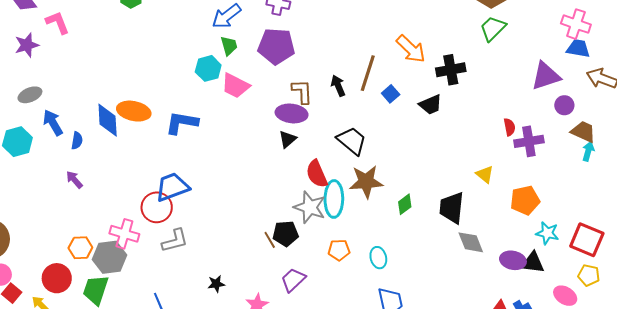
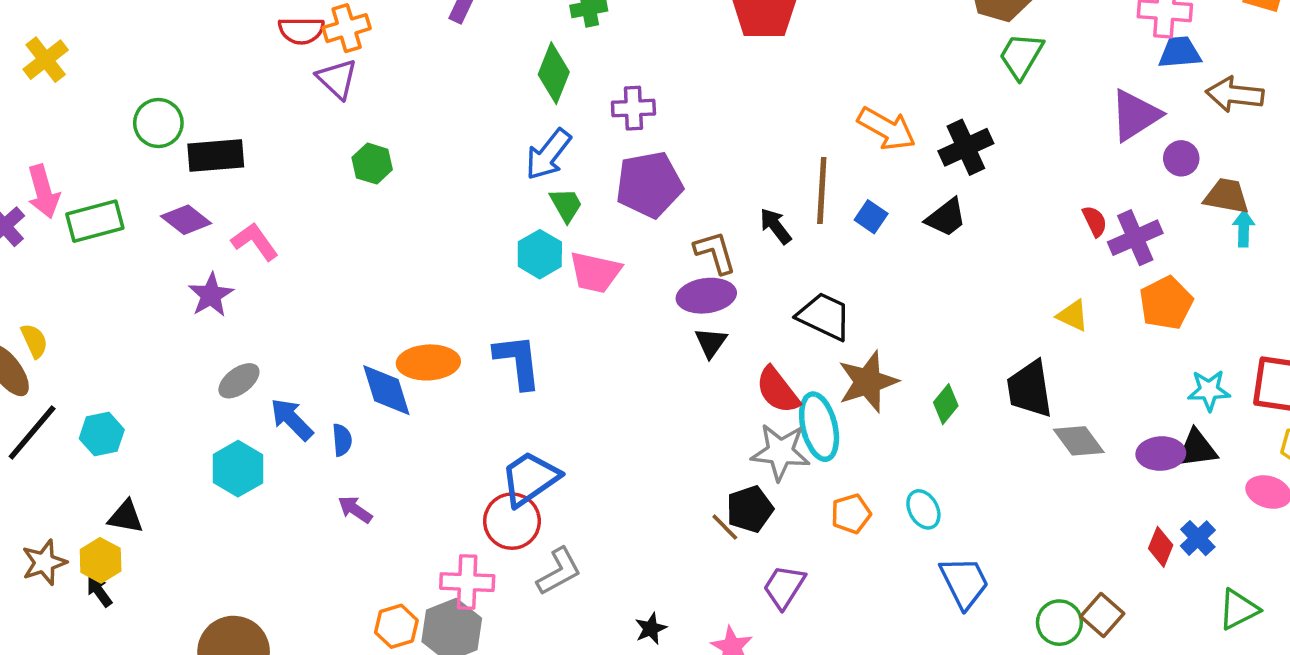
blue L-shape: (182, 123) -> (518, 361), turned 88
orange pentagon: (525, 200) -> (1166, 303), moved

